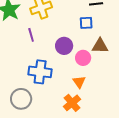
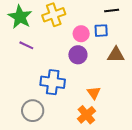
purple line: (31, 35) -> (26, 45), moved, turned -48
pink circle: (83, 58) -> (81, 34), moved

